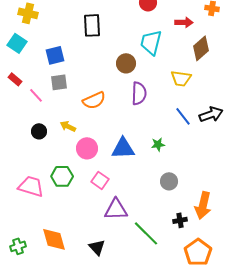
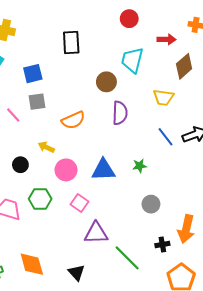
black circle: (39, 131) -> (20, 165), moved

